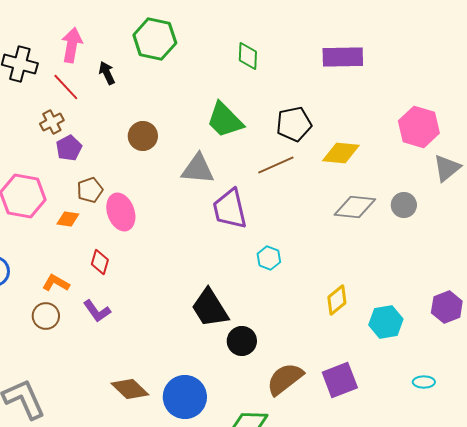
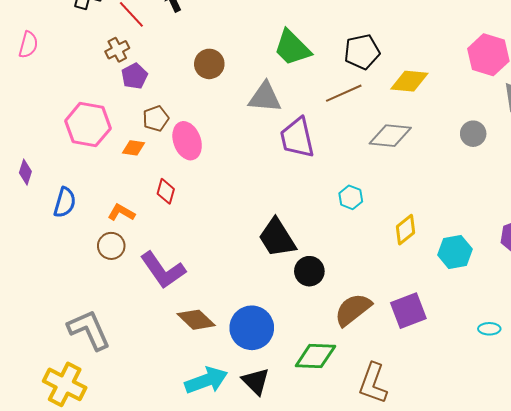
gray diamond: (355, 207) -> (390, 136), moved
cyan hexagon: (269, 258) -> (351, 197), moved
purple L-shape: (97, 311) -> (163, 270), moved, size x1.6
cyan ellipse: (424, 382) -> (489, 329), moved

